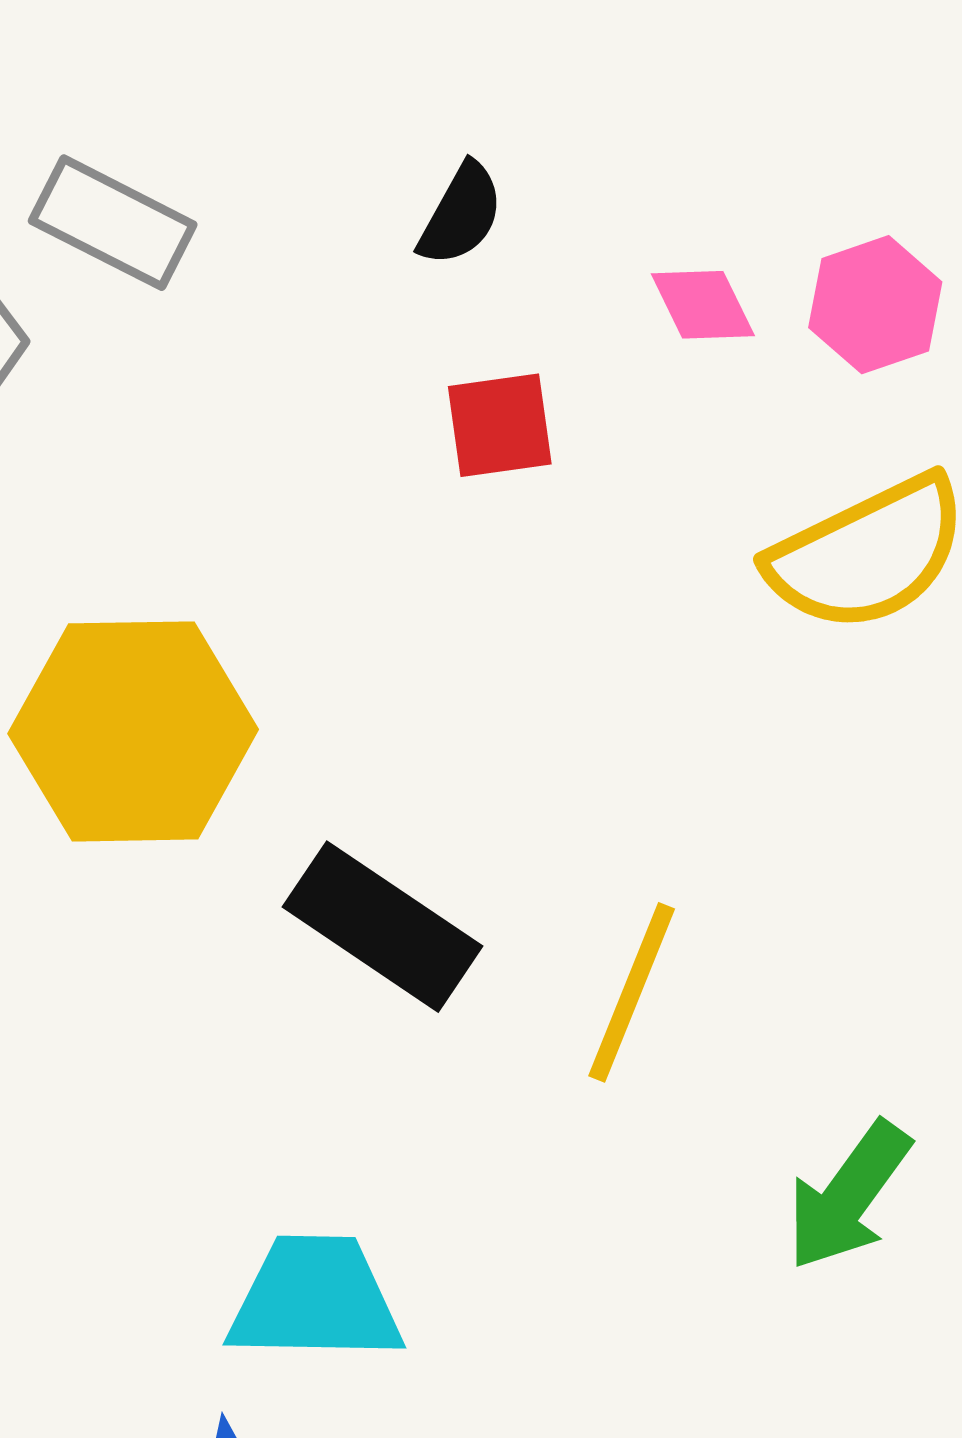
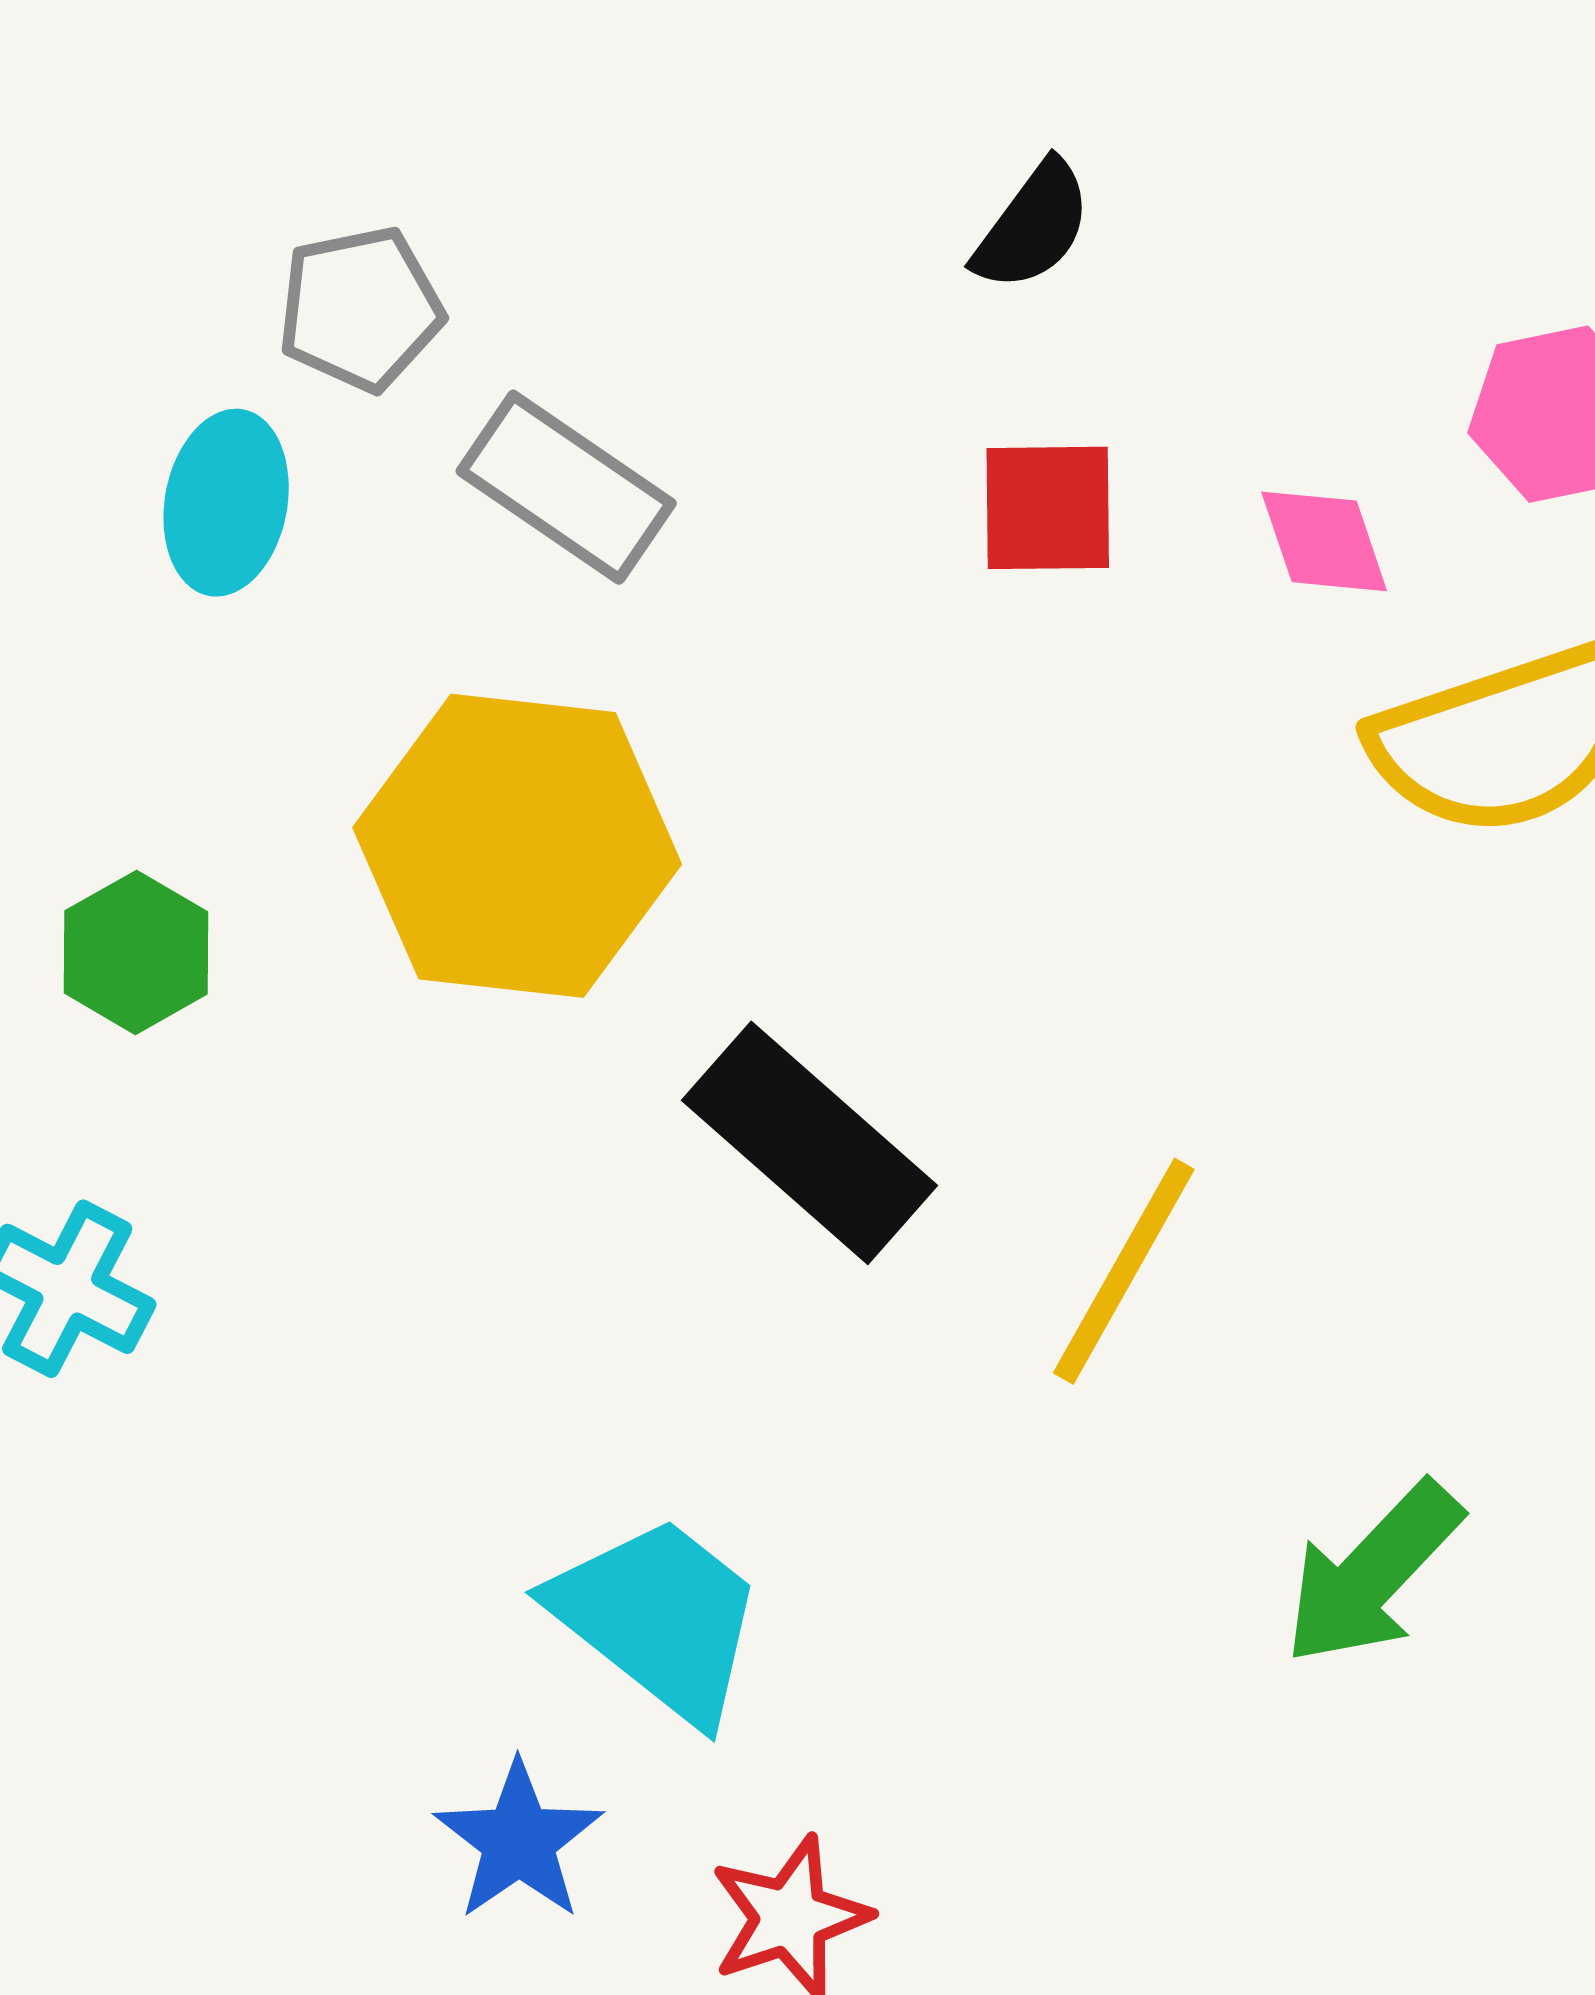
gray rectangle: (113, 223) -> (566, 487), moved
pink diamond: (703, 305) -> (1324, 541), moved
cyan trapezoid: (315, 1299) -> (659, 1618), turned 30

